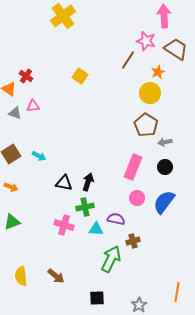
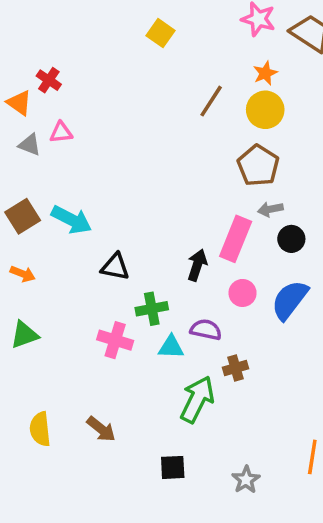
brown line: (128, 60) -> (211, 101), moved
orange star: (158, 72) -> (265, 73), moved
yellow square: (80, 76) -> (161, 33), moved
gray arrow: (165, 142) -> (270, 209), moved
cyan arrow: (39, 156) -> (72, 220), size x1.6
black arrow: (88, 182) -> (197, 265), moved

